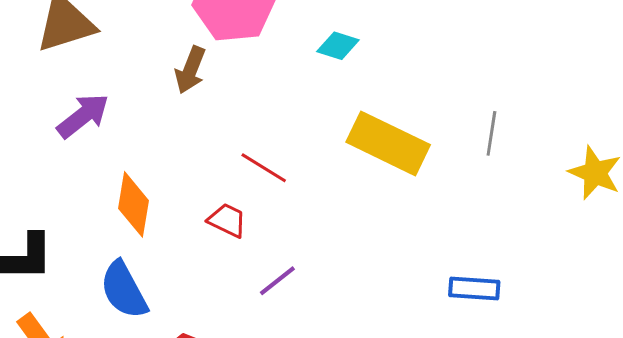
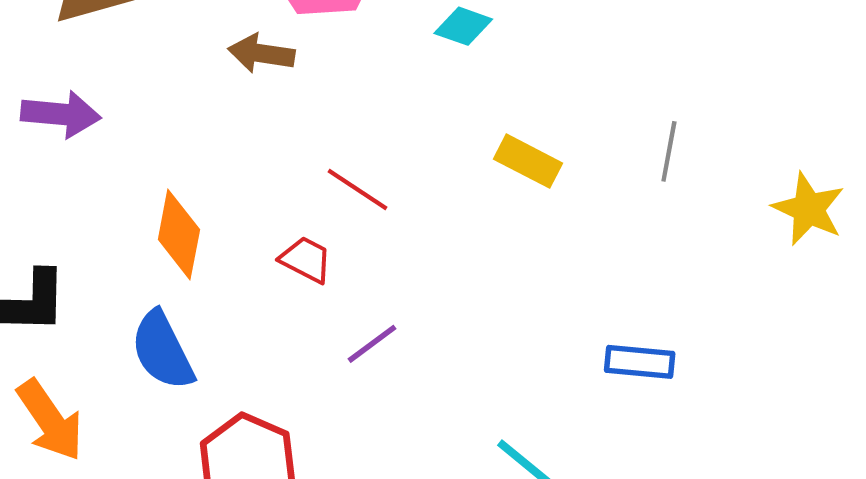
brown arrow: (190, 70) -> (261, 53), turned 75
purple arrow: (83, 116) -> (61, 114), moved, turned 42
yellow rectangle: (388, 143) -> (528, 161), size x0.6

